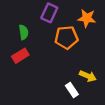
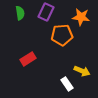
green semicircle: (24, 32) -> (20, 13), moved
red rectangle: (20, 56) -> (28, 59), moved

